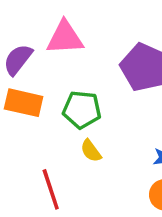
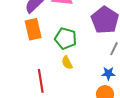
orange rectangle: (24, 103) -> (33, 29), turned 55

